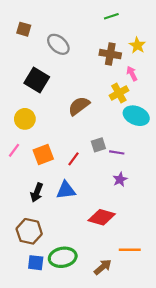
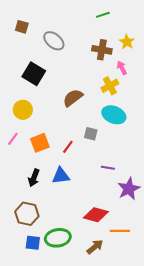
cyan ellipse: (136, 116) -> (114, 115), moved
gray square: (98, 145) -> (91, 134), turned 32
purple line: (117, 152) -> (108, 168), moved
purple star: (120, 179) -> (129, 189), moved, size x1.6
red diamond: (102, 217) -> (96, 215), moved

